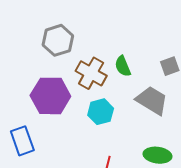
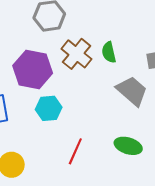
cyan hexagon: (101, 112) -> (49, 108), moved

